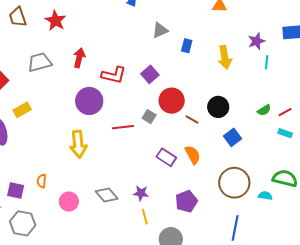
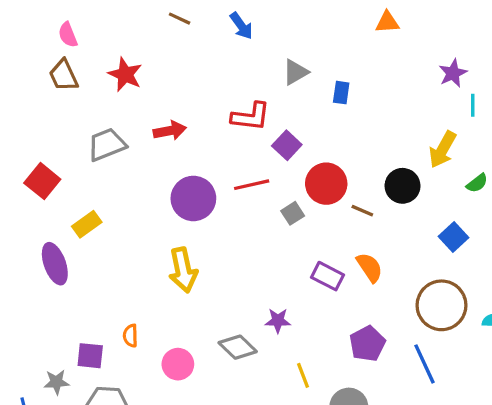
yellow arrow: (225, 57) -> (443, 150), moved, turned 45
red arrow: (79, 58) -> (170, 131), turned 72
red L-shape: (114, 75) -> (251, 117), moved
gray square: (149, 117) -> (293, 213), turned 32
red line: (123, 127) -> (252, 185), moved
blue square: (232, 137) -> (454, 237), moved
purple star: (141, 193) -> (278, 321), moved
blue line: (235, 228) -> (424, 364), moved, turned -30

